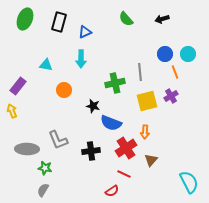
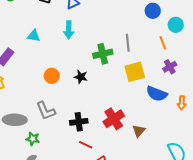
blue circle: (165, 54) -> (153, 11), moved
orange circle: (64, 90) -> (52, 76), moved
purple cross: (171, 96) -> (170, 67), moved
blue semicircle: (111, 123) -> (157, 94), moved
orange arrow: (145, 132) -> (182, 103), moved
red line: (124, 174) -> (86, 145), moved

